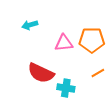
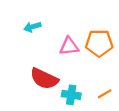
orange line: (98, 73) -> (105, 94), moved

